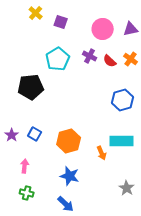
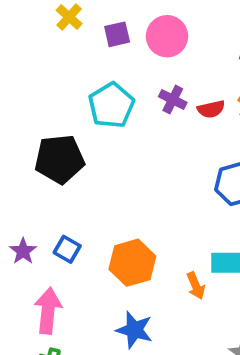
purple square: (61, 22) -> (117, 34), turned -32
pink circle: (103, 29) -> (167, 36), moved
red semicircle: (110, 61) -> (211, 109), turned -56
pink arrow: (25, 166) -> (48, 311), size x1.6

